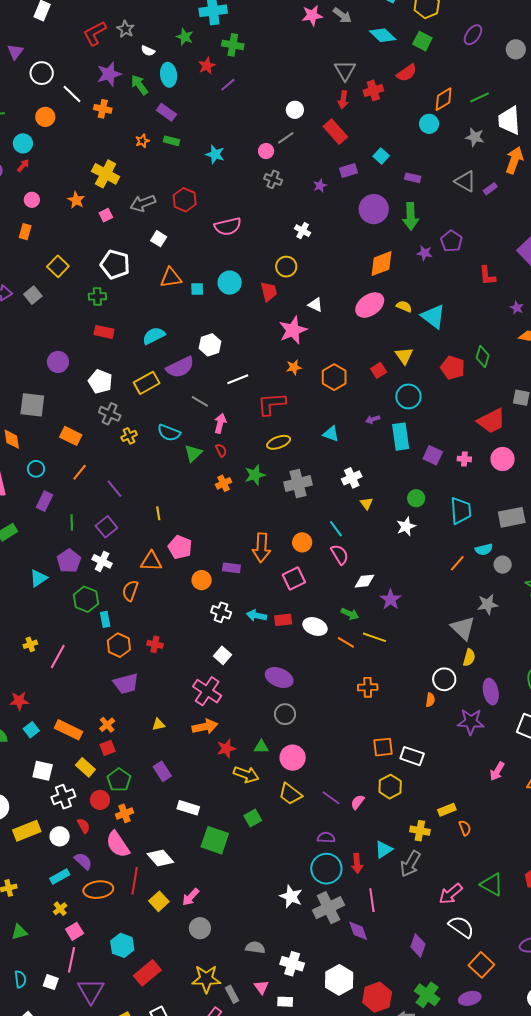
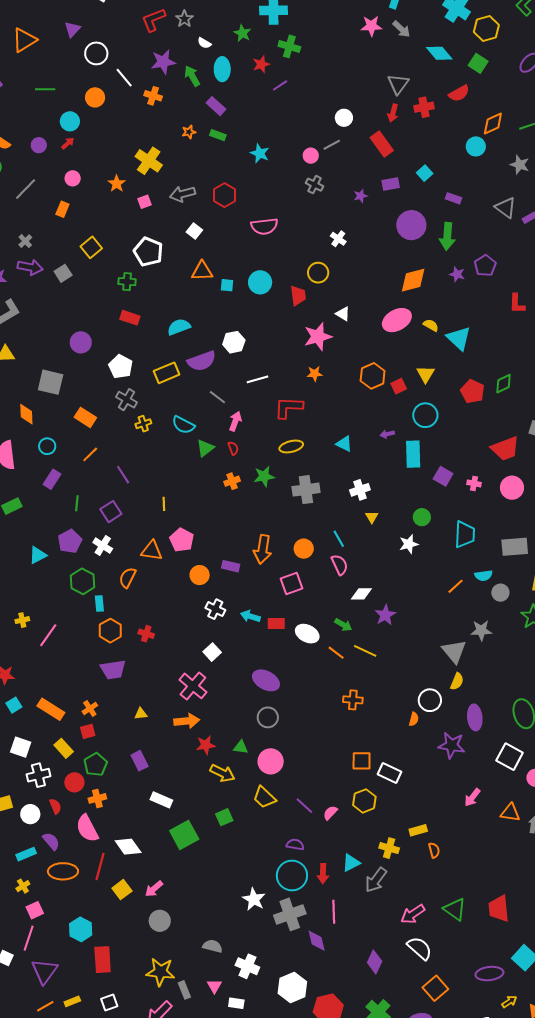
green diamond: (483, 356) -> (504, 384), turned 40
orange hexagon: (334, 377) -> (373, 376), moved
green square: (215, 840) -> (184, 835), turned 36
red rectangle: (147, 973) -> (103, 960), turned -60

